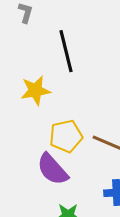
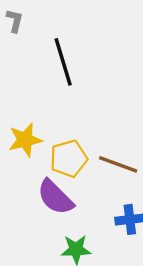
yellow star: (35, 90) -> (25, 140), moved

